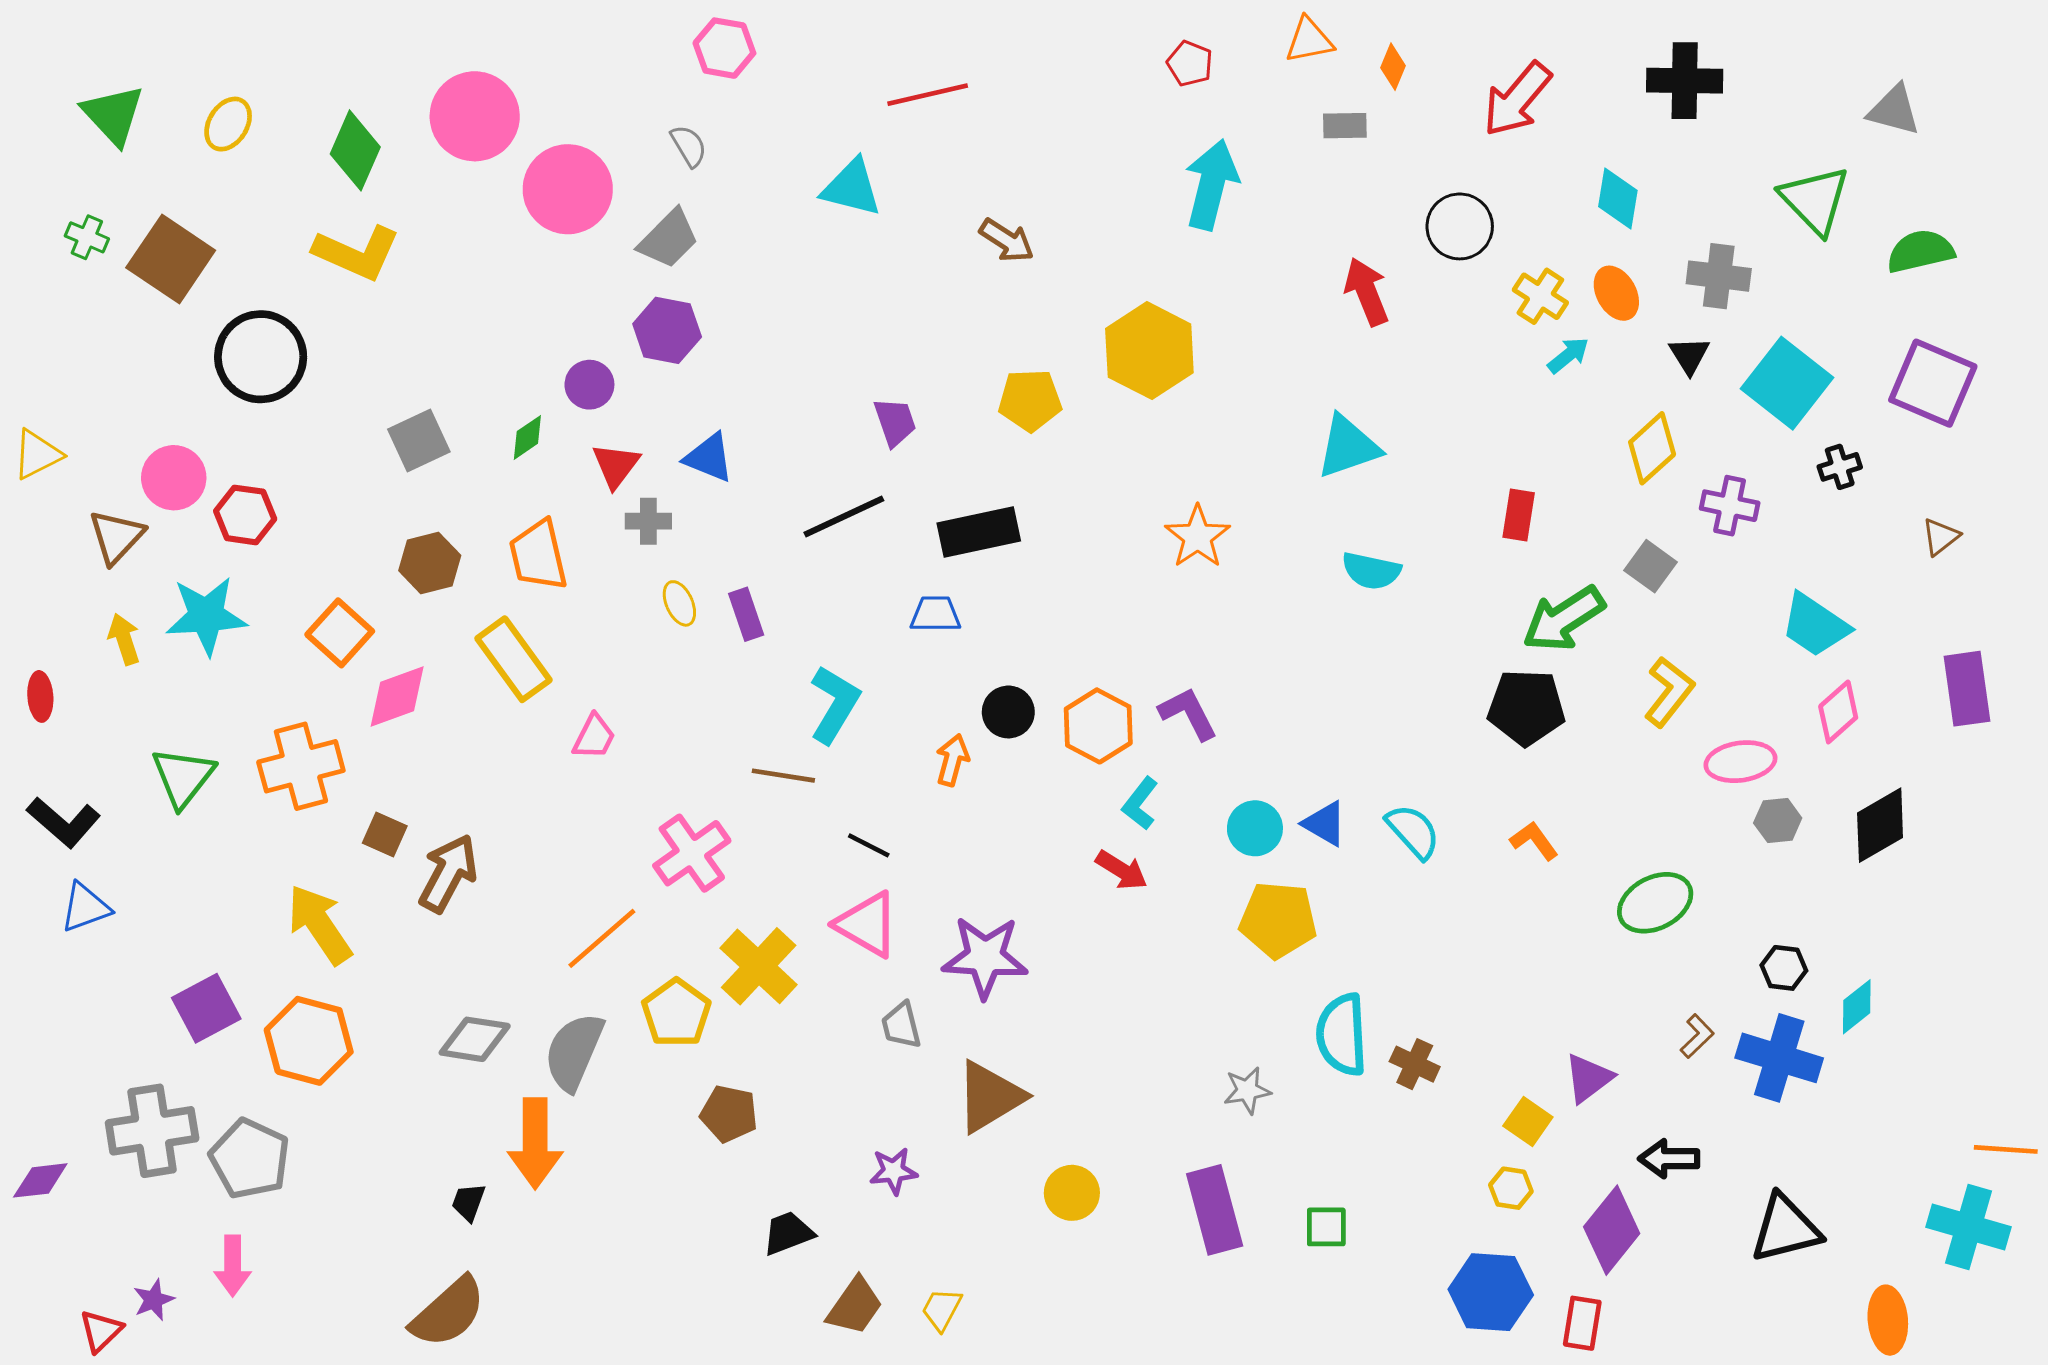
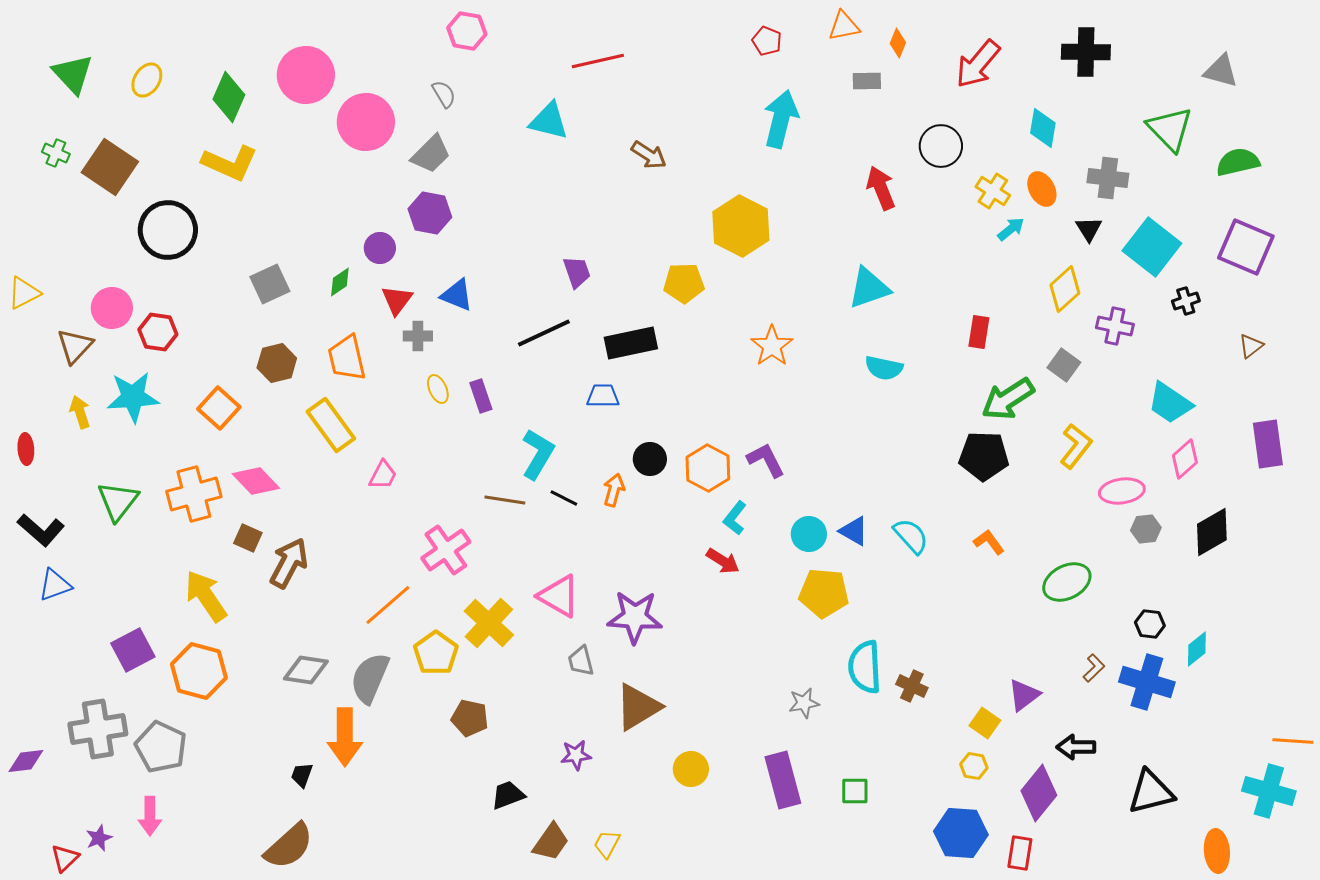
yellow pentagon: (1030, 400) -> (684, 283), moved
pink diamond: (397, 696) -> (256, 481), moved, turned 66
black line: (869, 845) -> (564, 498), moved

